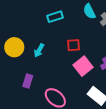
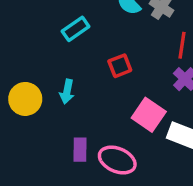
pink square: (83, 66) -> (149, 115), moved
purple rectangle: (28, 81) -> (80, 150), moved

